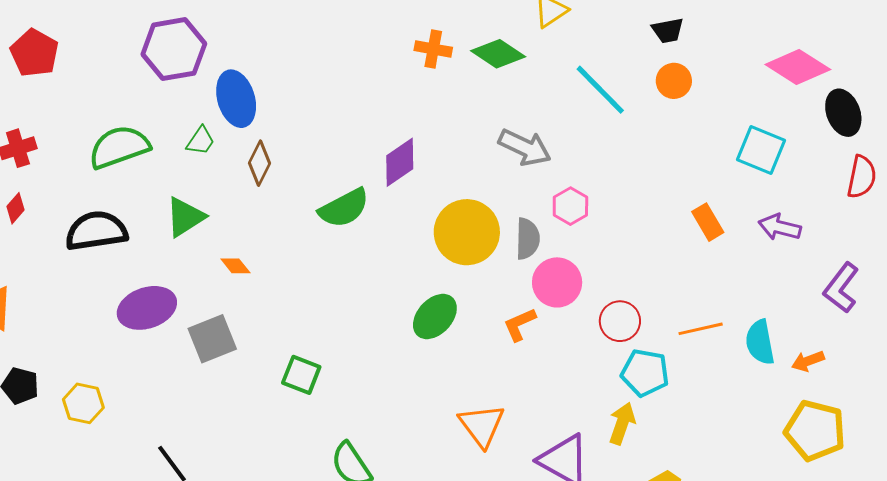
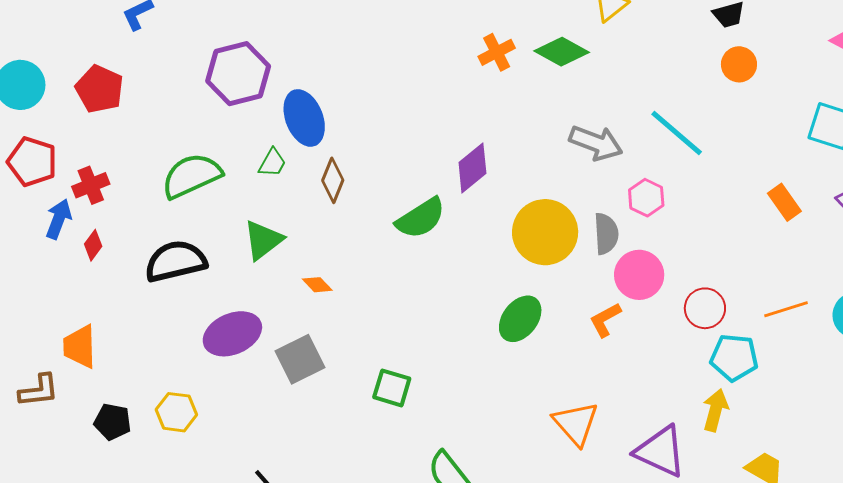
orange cross: (433, 49) -> (497, 52), turned -33
cyan line: (600, 90) -> (677, 133), moved
yellow hexagon: (83, 403) -> (176, 412), moved

